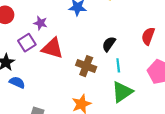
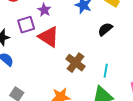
black semicircle: (109, 44) -> (105, 29), moved

